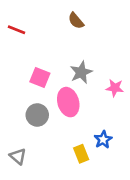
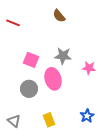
gray star: (81, 72) -> (63, 56), turned 30
blue star: (103, 140) -> (87, 116), moved
yellow rectangle: (81, 154) -> (49, 120), moved

